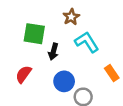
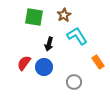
green square: (34, 34) -> (34, 17), moved
blue circle: (64, 81) -> (44, 67), moved

